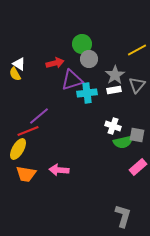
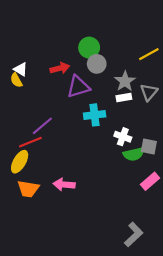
cyan cross: (87, 93) -> (95, 115), moved
gray L-shape: (123, 216) -> (134, 234), turned 30

